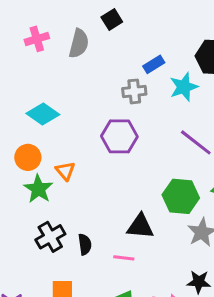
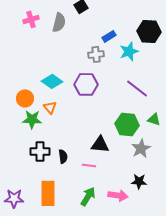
cyan diamond: (43, 114) -> (52, 81), moved
green star: (38, 189) -> (32, 119), turned -30
black cross: (50, 237) -> (40, 151), turned 30

